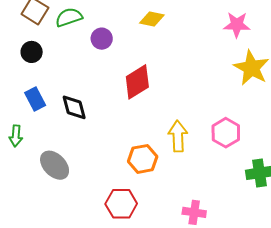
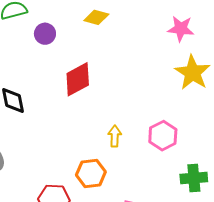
yellow arrow: (178, 136) -> (115, 136), size x0.7
orange hexagon: (143, 159) -> (91, 173), moved

